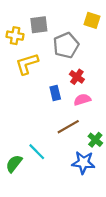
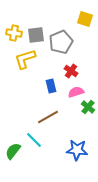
gray square: (39, 25) -> (36, 35), moved
brown line: (68, 127) -> (48, 117), moved
green cross: (95, 140) -> (88, 107), moved

